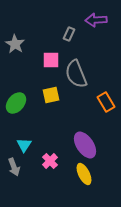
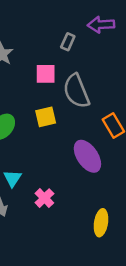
purple ellipse: (85, 145) -> (87, 156), moved
yellow ellipse: (84, 174) -> (101, 223), moved, turned 35

